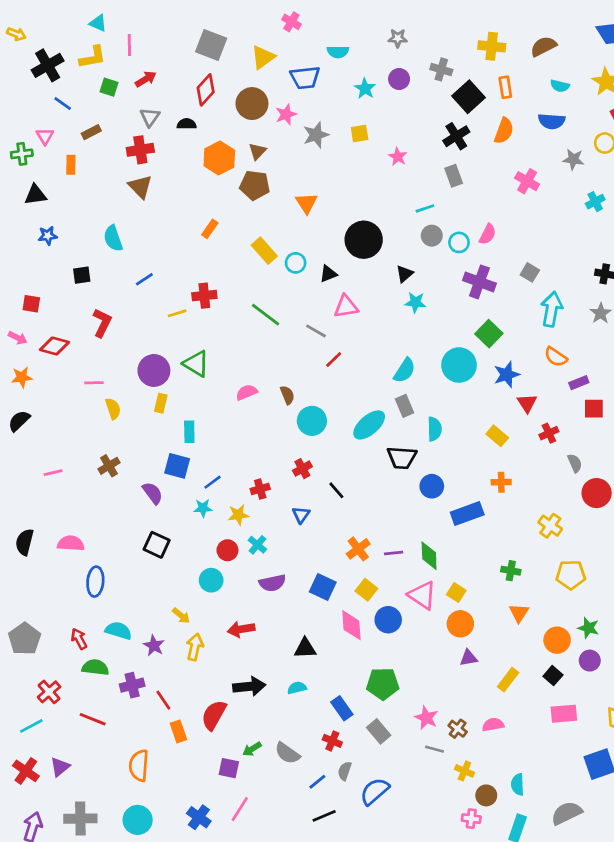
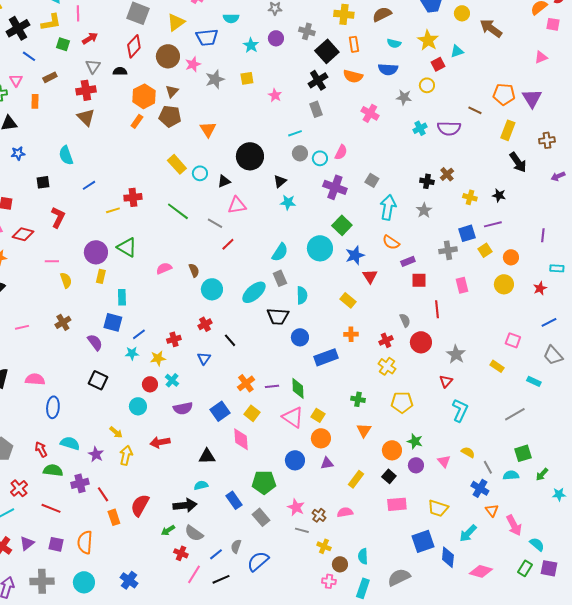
orange semicircle: (504, 131) -> (353, 76), turned 84
orange rectangle: (210, 229) -> (137, 121), moved
red cross: (549, 433) -> (386, 340), moved
blue square: (323, 587) -> (220, 411), turned 30
blue circle: (388, 620) -> (295, 460), moved
black arrow: (249, 686) -> (185, 505), moved
red cross: (332, 741) -> (181, 553), moved
purple square: (229, 768) -> (56, 544), moved
pink line: (240, 809) -> (194, 574), moved

